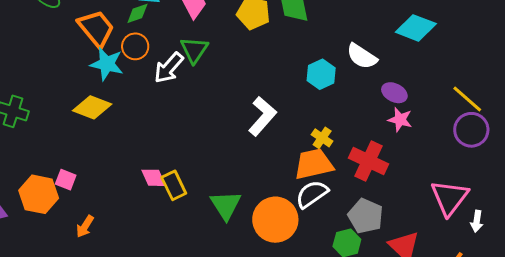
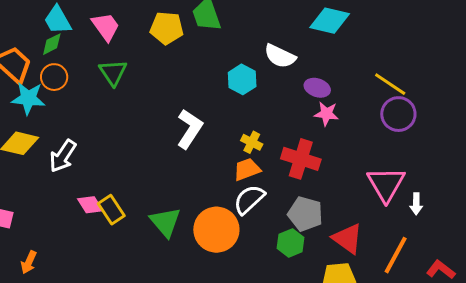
white arrow: (169, 68) -> (63, 156), moved
orange trapezoid: (314, 164) -> (247, 169), size x0.7

